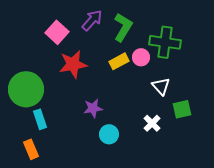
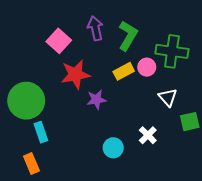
purple arrow: (92, 20) -> (95, 28), turned -55
purple star: (93, 108) -> (96, 100), moved
white cross: (152, 123) -> (148, 135), moved

